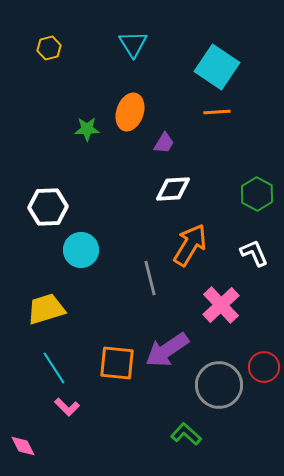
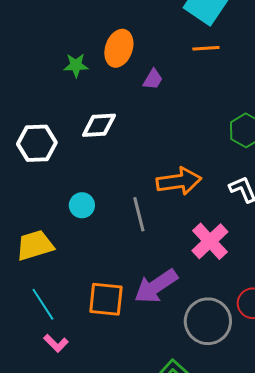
white diamond: (173, 189) -> (99, 125), moved
orange arrow: (190, 245) -> (179, 181), turned 51
cyan circle: (81, 250) -> (82, 205), moved, size x0.7

